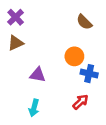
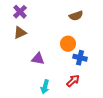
brown semicircle: (84, 22) -> (76, 16), turned -64
cyan arrow: (34, 108) -> (45, 87), moved

